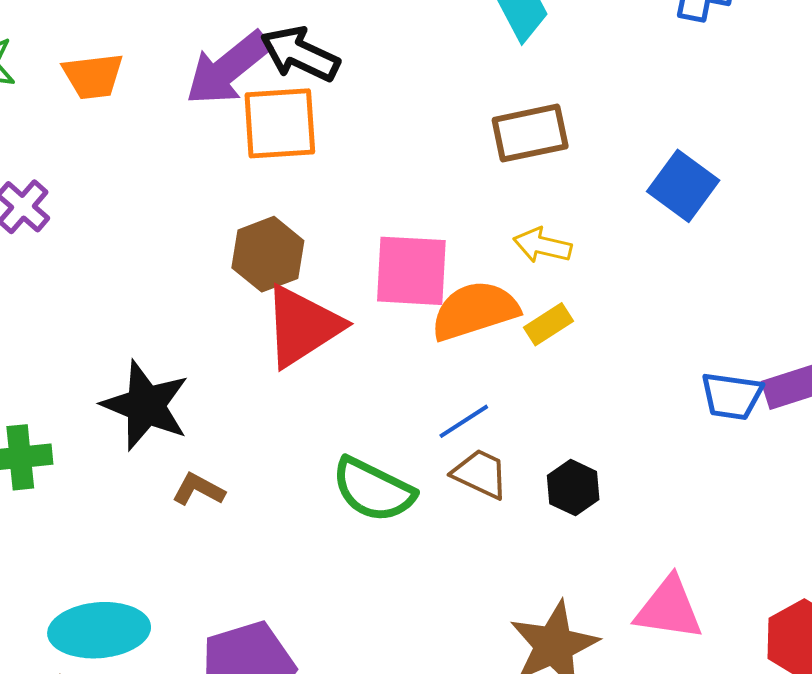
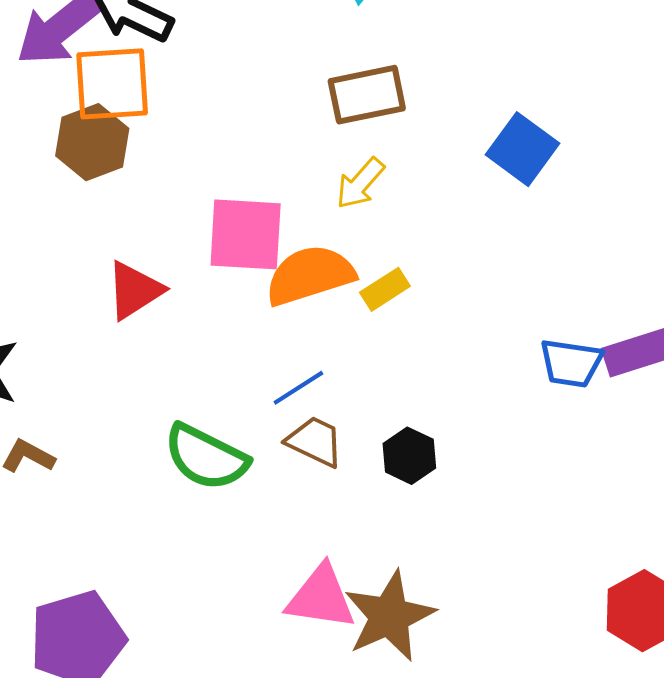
yellow arrow: (542, 245) -> (360, 183), moved, turned -62
brown hexagon: (268, 254) -> (92, 142), moved
red triangle: (302, 326) -> (134, 290), size x0.7
pink triangle: (669, 609) -> (321, 597), moved

